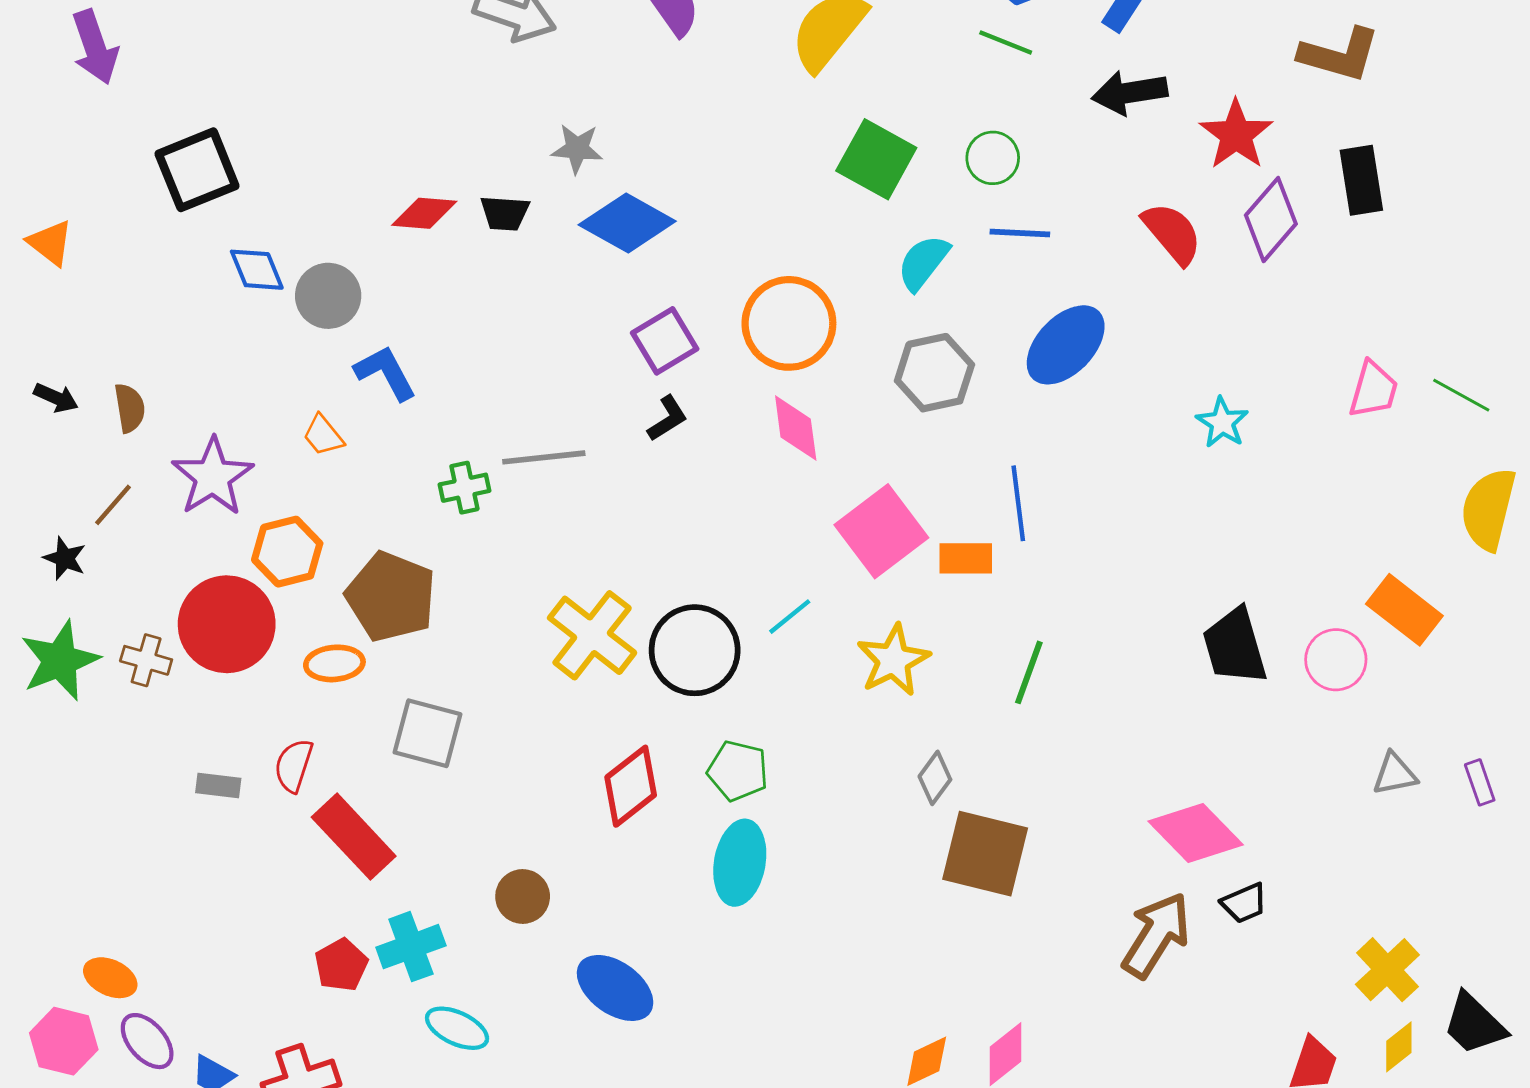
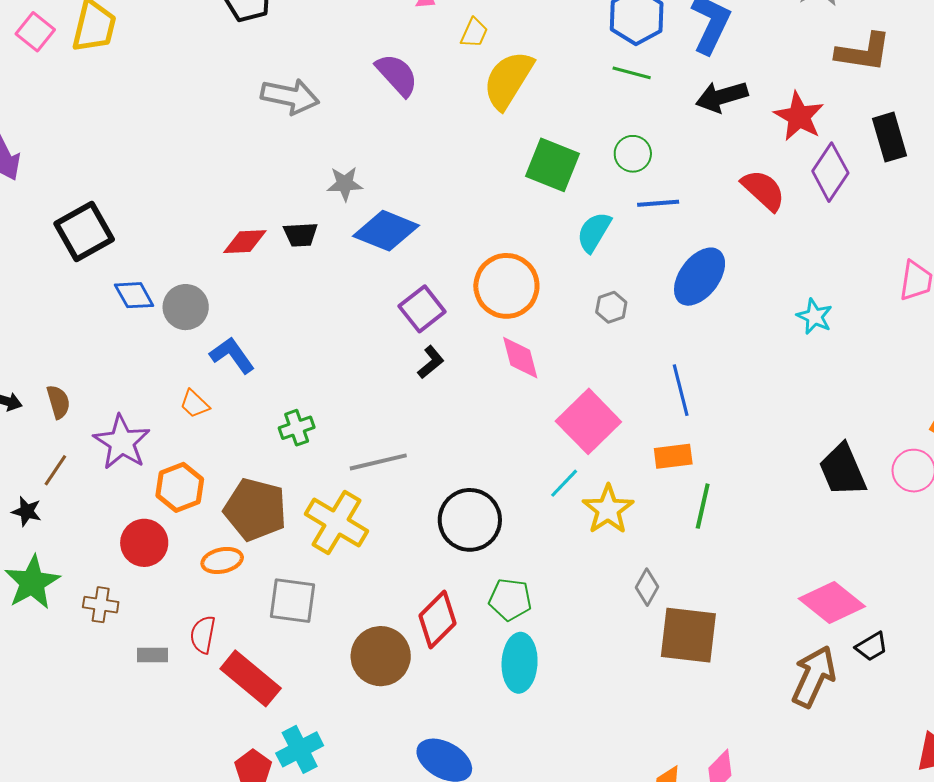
gray hexagon: (934, 373) -> (611, 307), size x0.6
gray line: (544, 457) -> (378, 462), moved
orange rectangle: (966, 558) -> (673, 456), moved
cyan line: (790, 617) -> (564, 483), moved
red circle: (227, 624) -> (144, 543), size x0.7
yellow cross: (592, 635) -> (336, 522), moved
brown cross: (146, 660) -> (101, 605), moved
brown circle: (523, 896) -> (381, 656), moved, size x1.6

